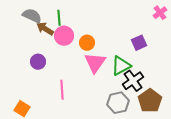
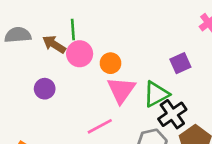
gray semicircle: (32, 16) -> (18, 35), moved, turned -30
pink line: (62, 90) -> (100, 126), moved, turned 66

